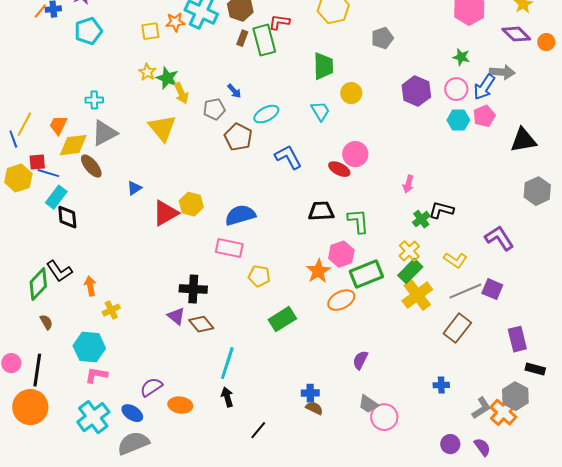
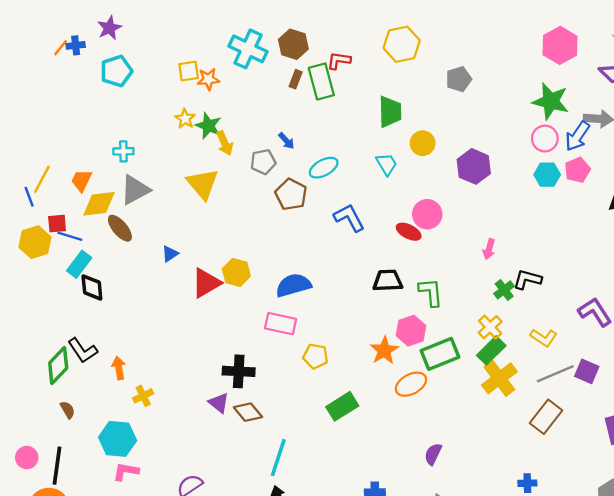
orange star: (175, 22) -> (208, 79), moved
green star: (461, 57) -> (551, 101), size x1.8
purple hexagon: (416, 91) -> (474, 166), moved

